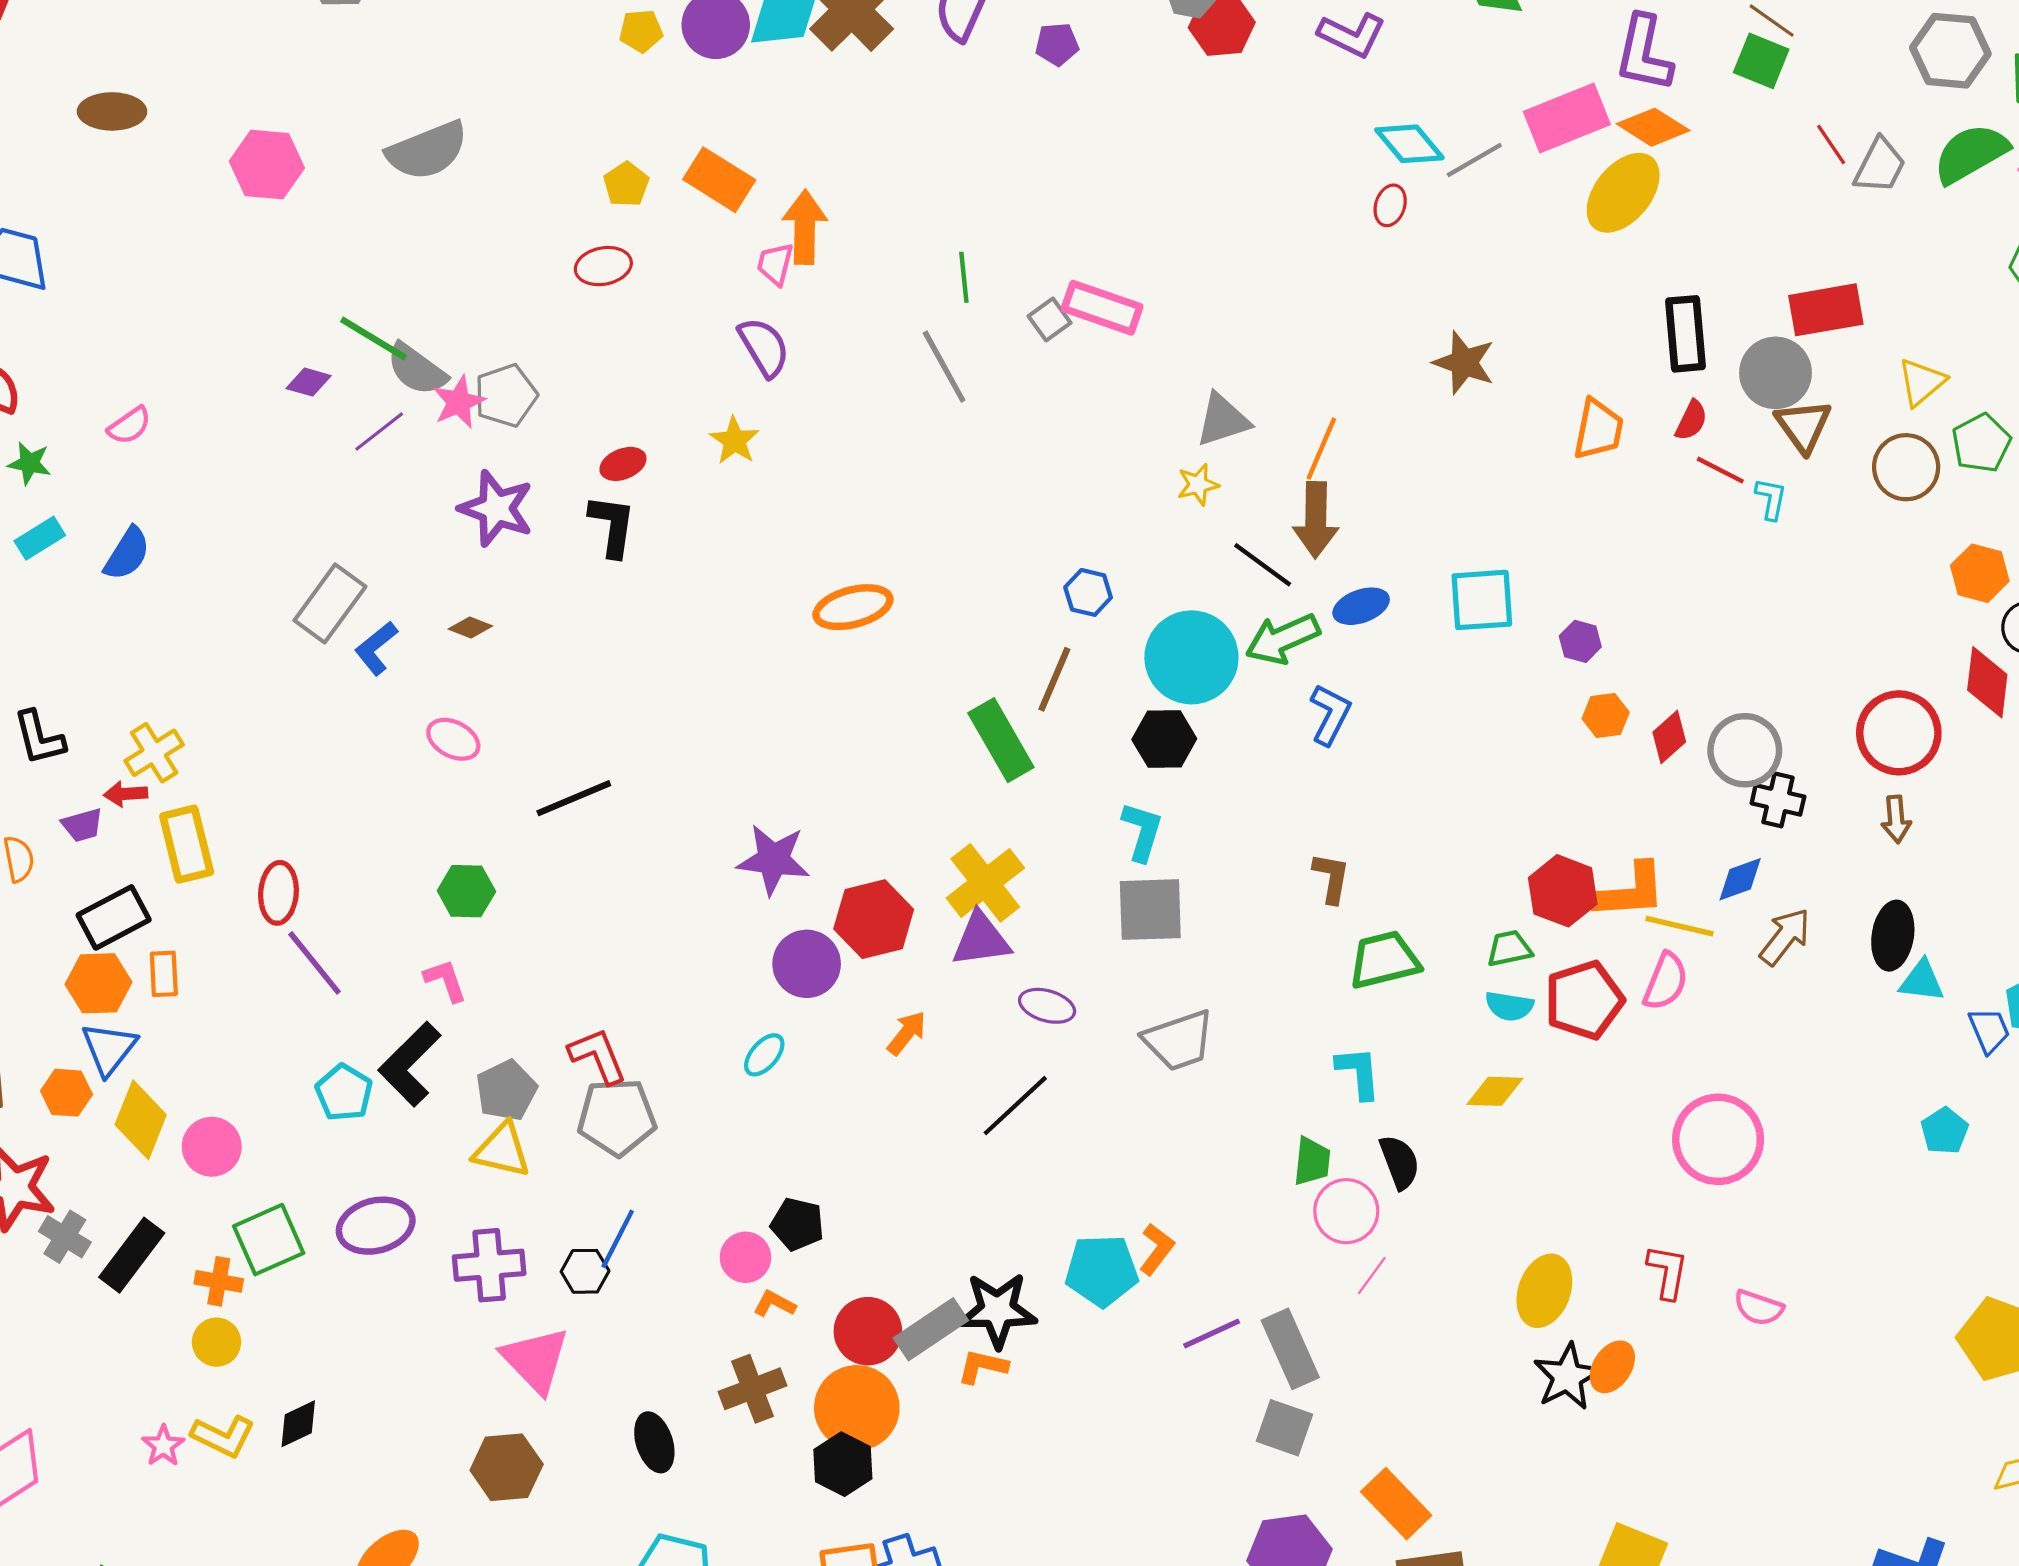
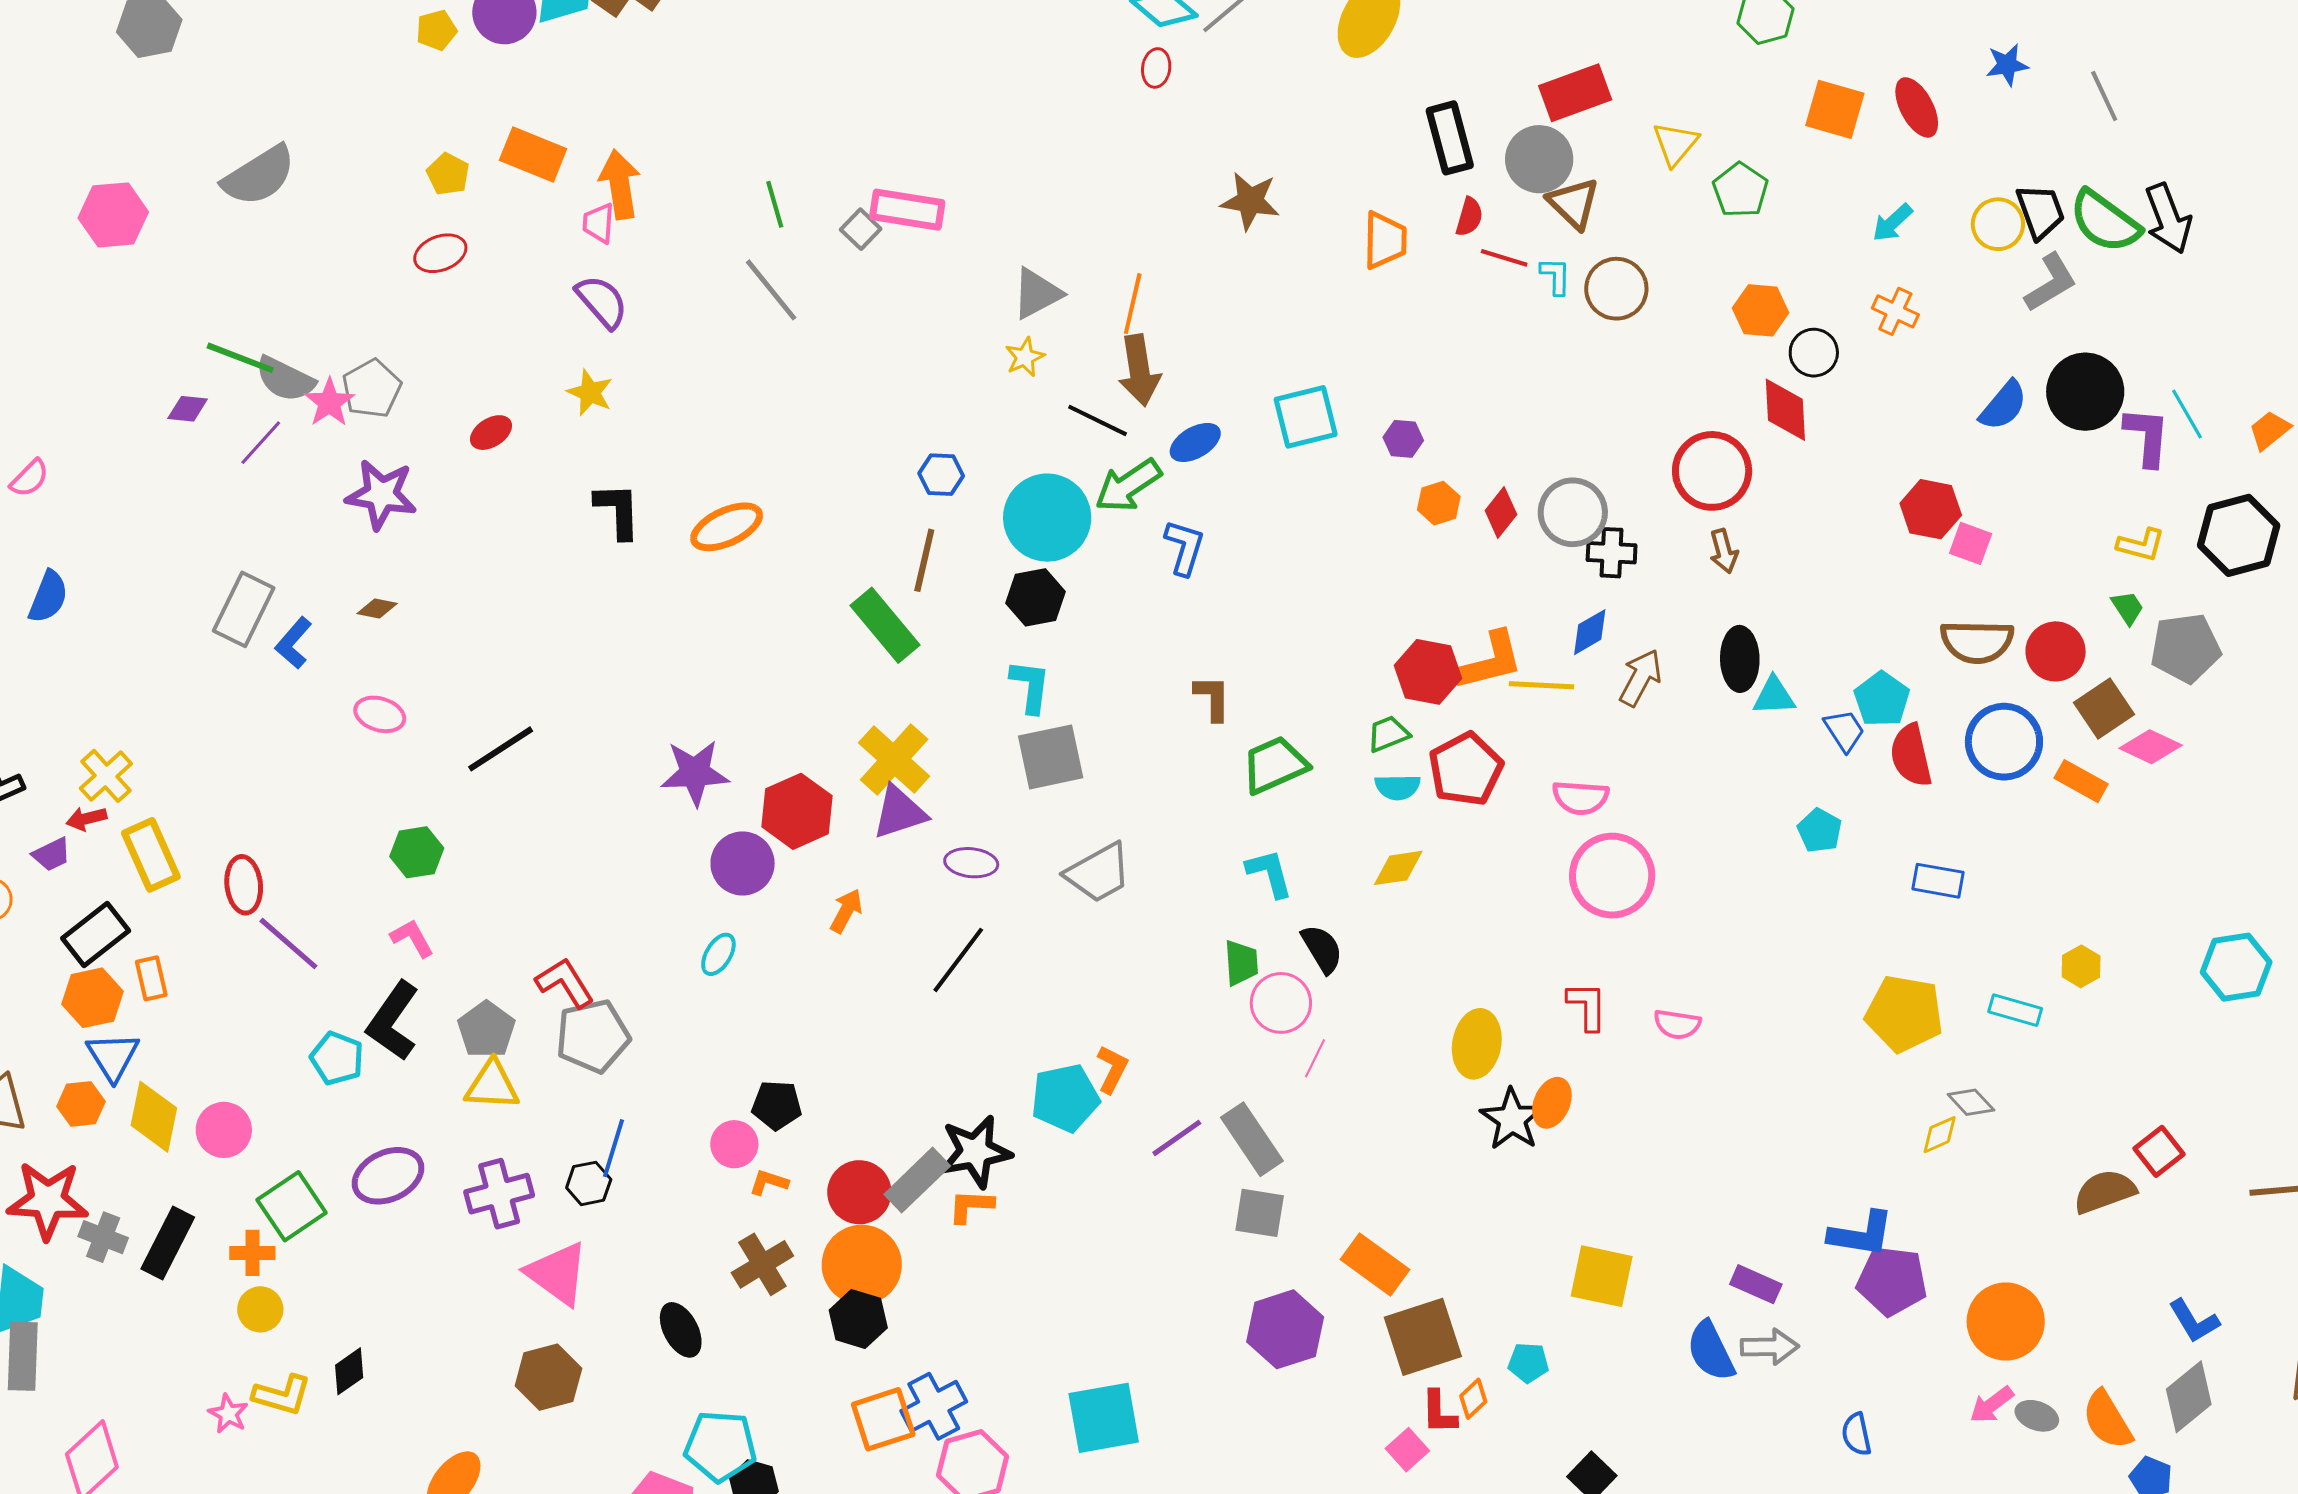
brown circle: (1906, 467) -> (1616, 289), moved
black L-shape: (612, 526) -> (618, 511), moved
pink semicircle: (1666, 981) -> (1581, 798), moved, turned 82

